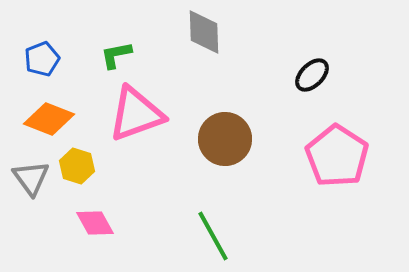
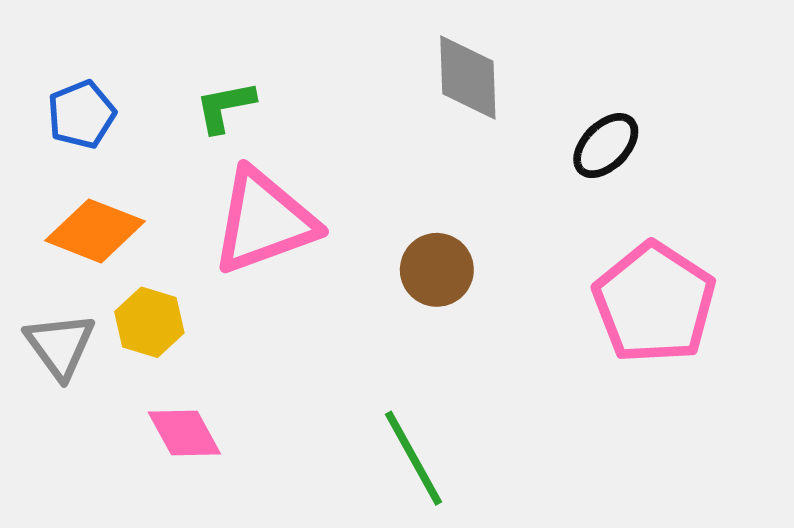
gray diamond: (204, 32) -> (468, 78), moved
brown circle: (225, 139) -> (437, 270), size x0.7

